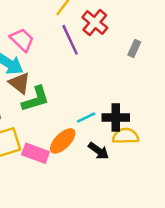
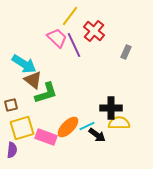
pink trapezoid: (22, 40) -> (57, 38), moved
cyan line: (86, 117) -> (87, 126), moved

